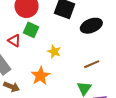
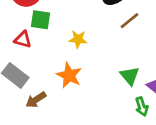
brown line: (92, 64) -> (129, 21), moved
brown arrow: (12, 87) -> (36, 100), turned 140

